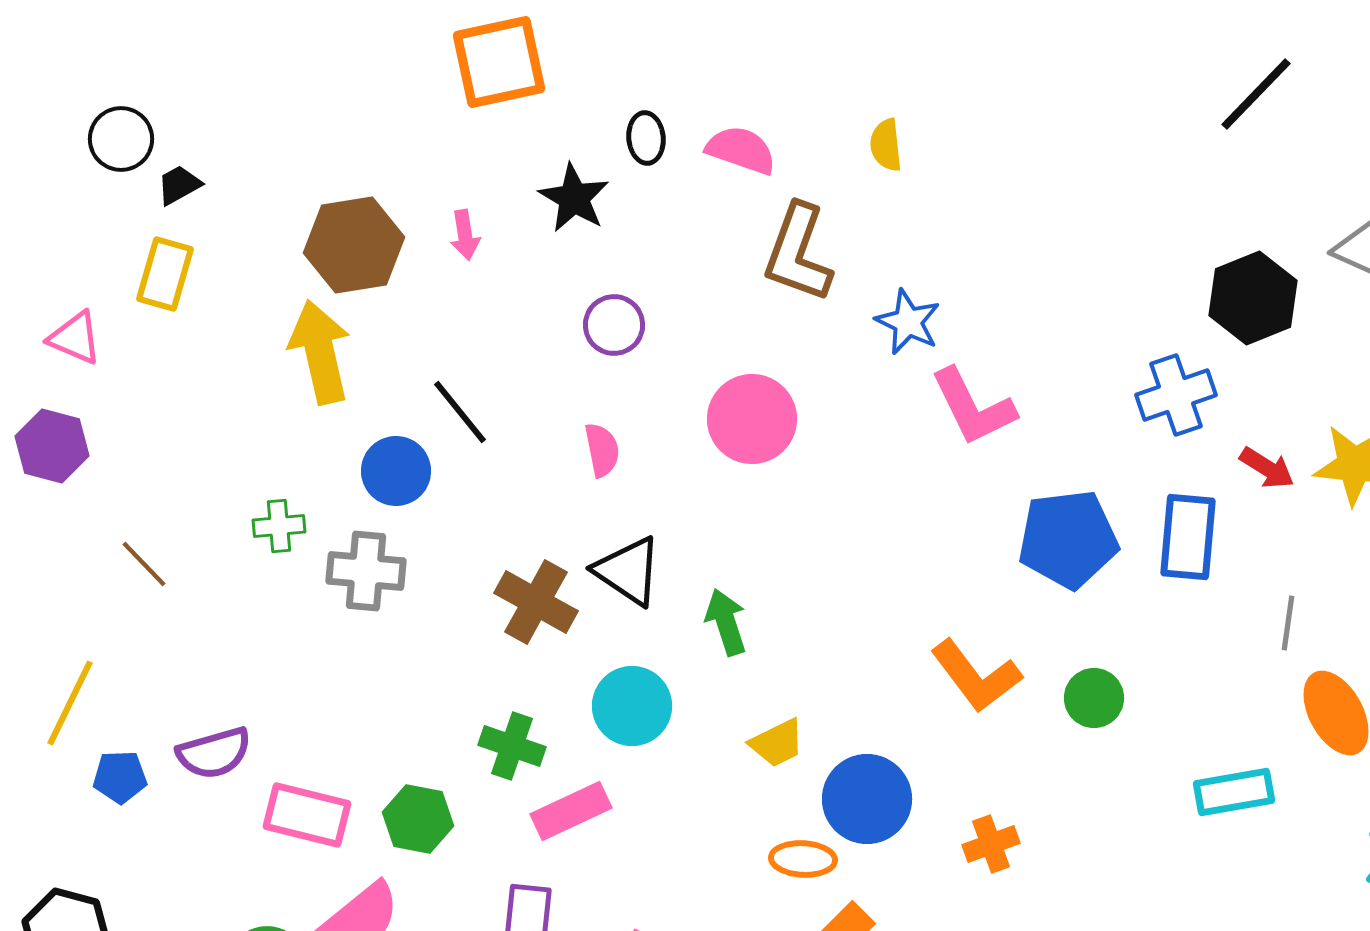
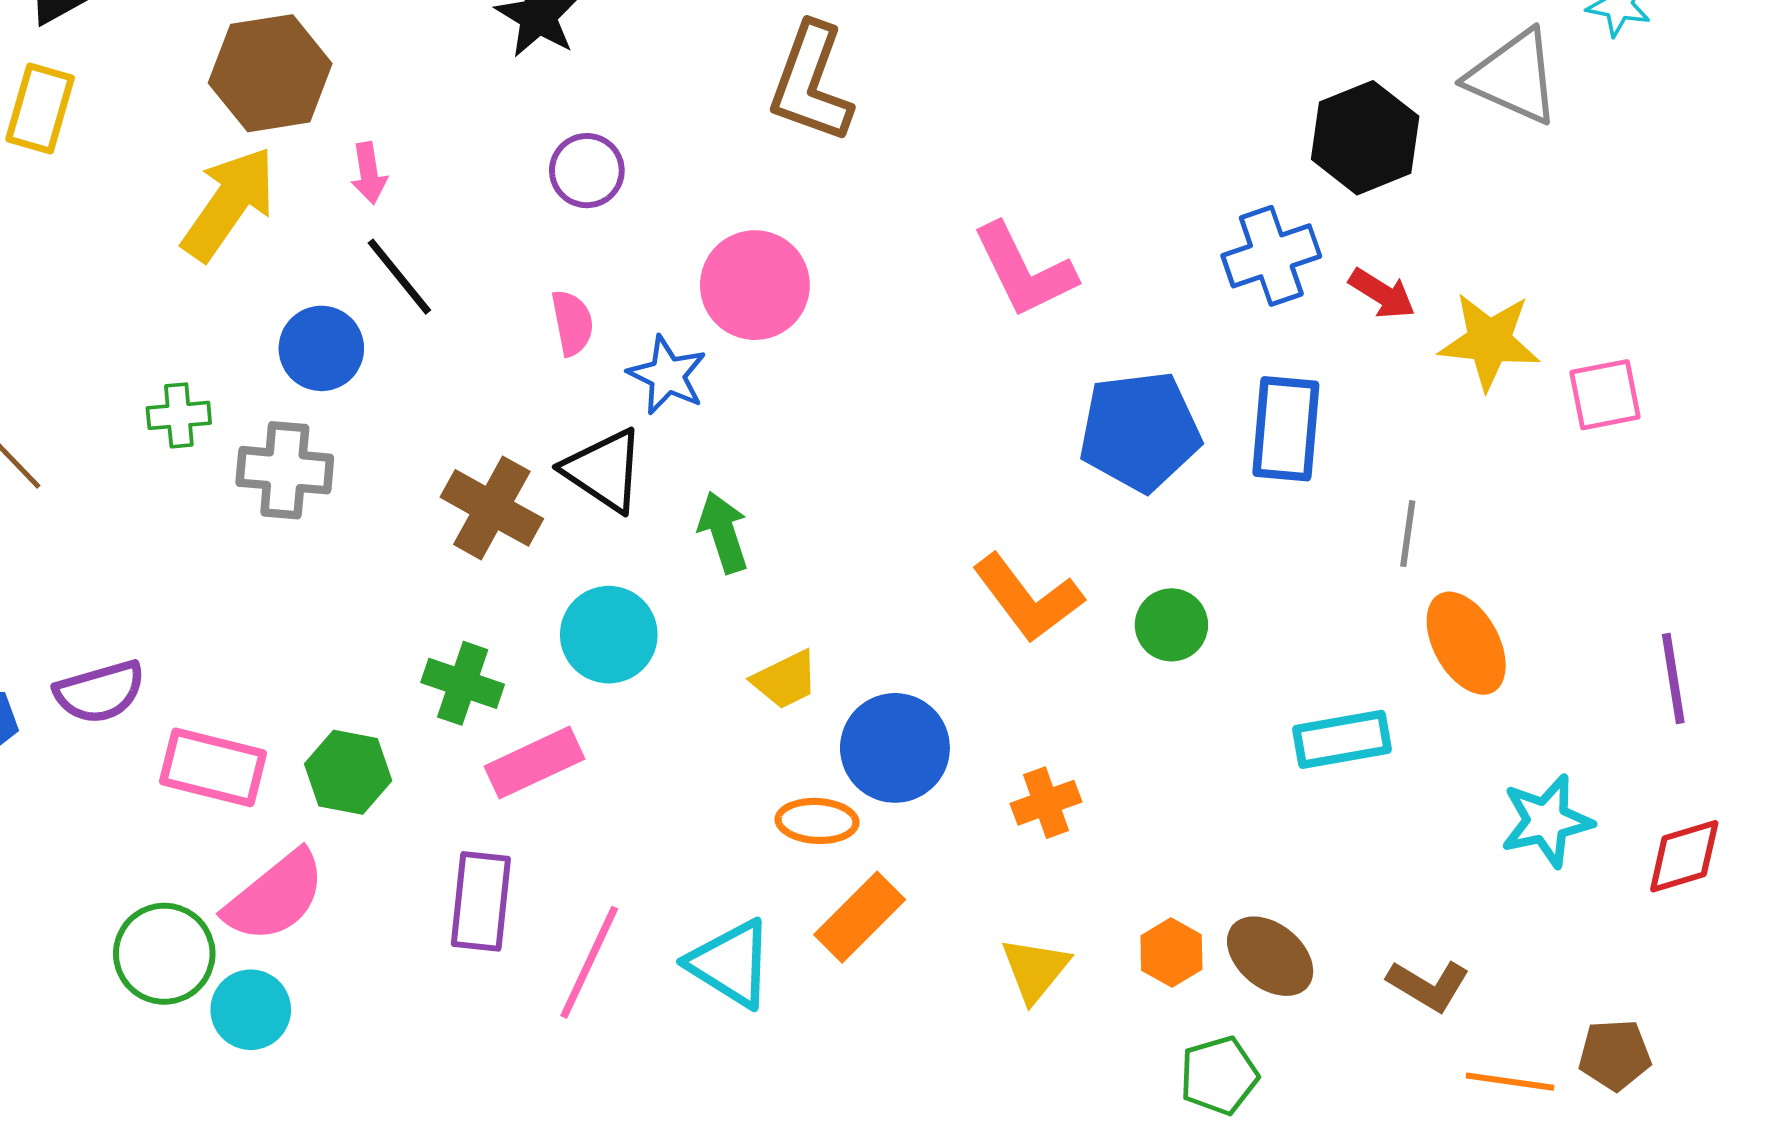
pink arrow: (465, 235) -> (369, 173), moved
blue star: (908, 322) -> (667, 375), moved
yellow arrow: (320, 352) -> (229, 203), turned 48
red arrow: (1267, 468) -> (1382, 294), moved

